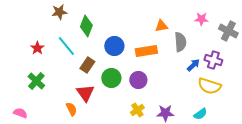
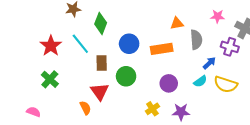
red star: (37, 48) -> (51, 46), size x1.5
purple cross: (213, 60) -> (230, 47), moved
brown rectangle: (87, 65) -> (102, 63), turned -35
purple circle: (138, 80) -> (169, 83), moved
cyan semicircle: (200, 114) -> (200, 81), moved

